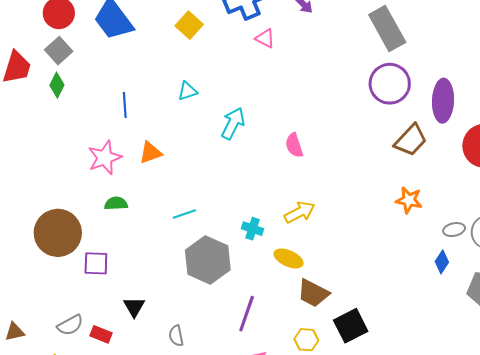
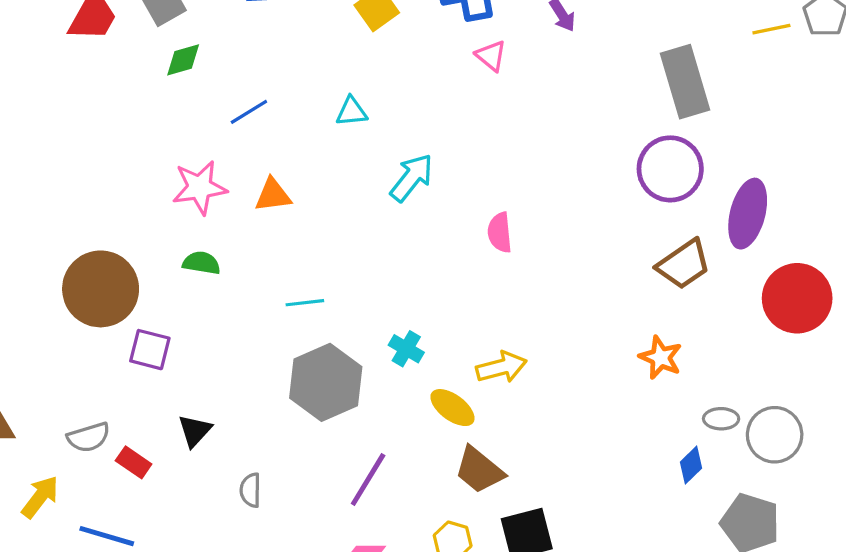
green diamond: (57, 85) -> (183, 60), moved, turned 35
blue line: (125, 105) -> (249, 112), turned 50
yellow arrow: (300, 212) -> (501, 367), moved

